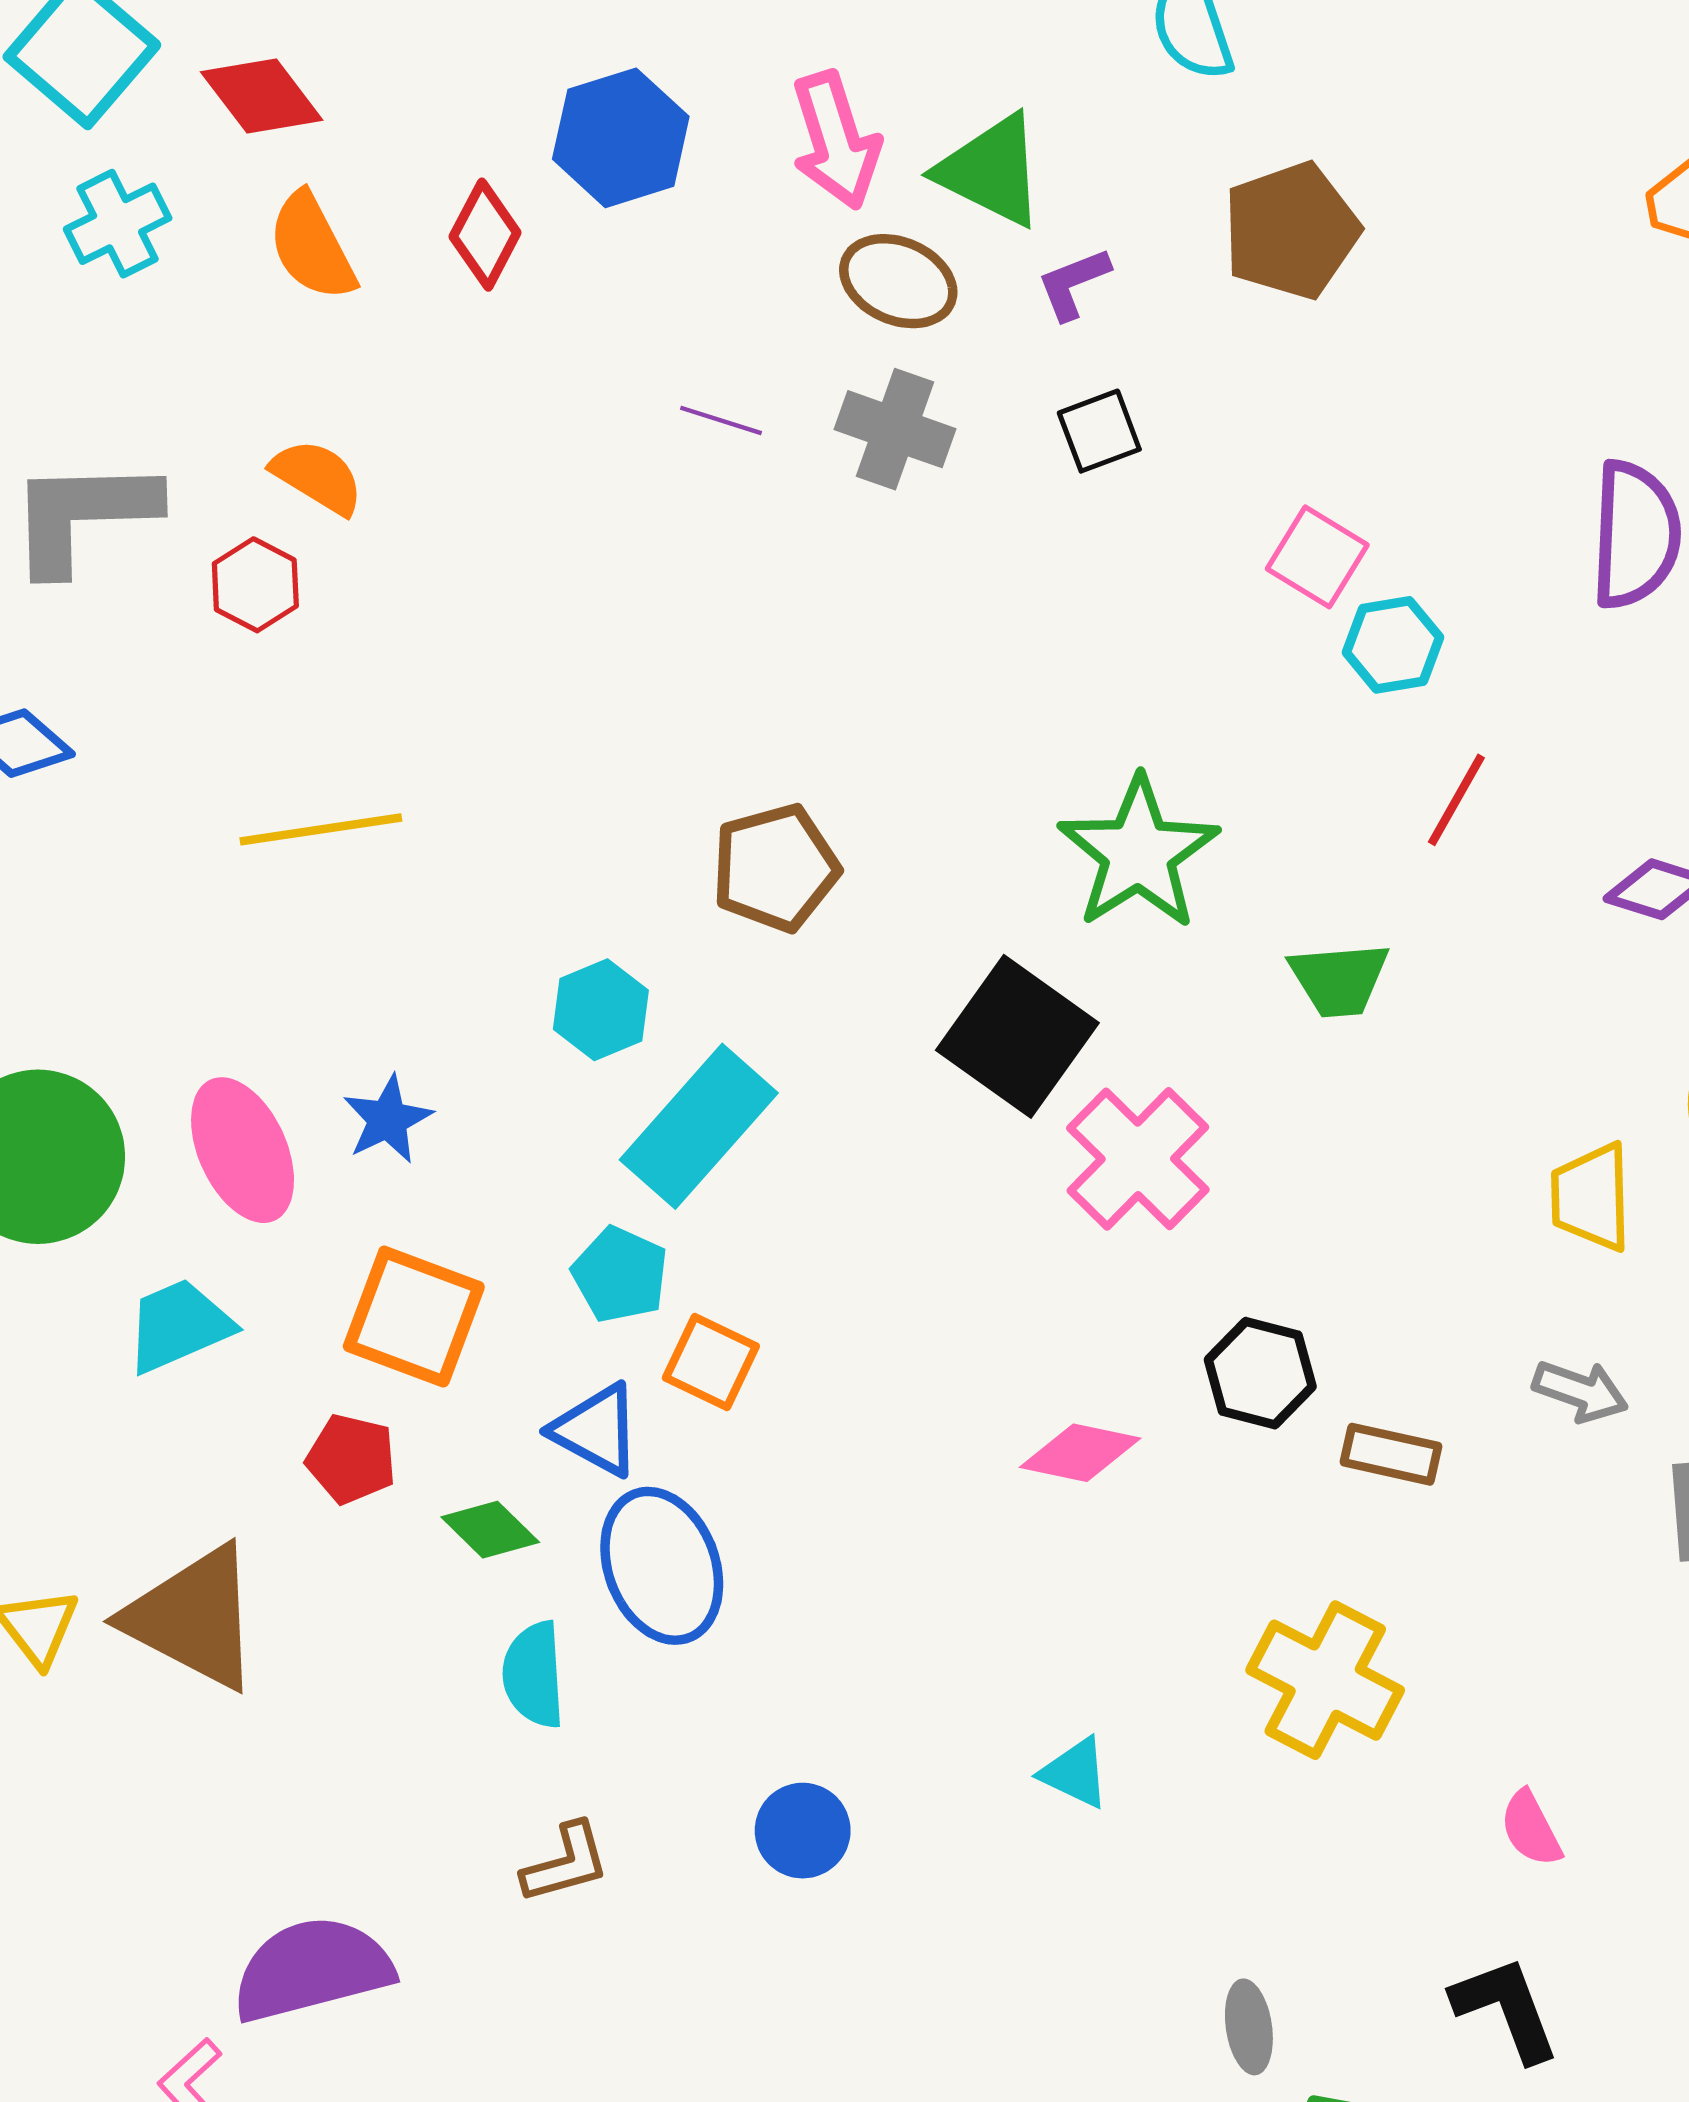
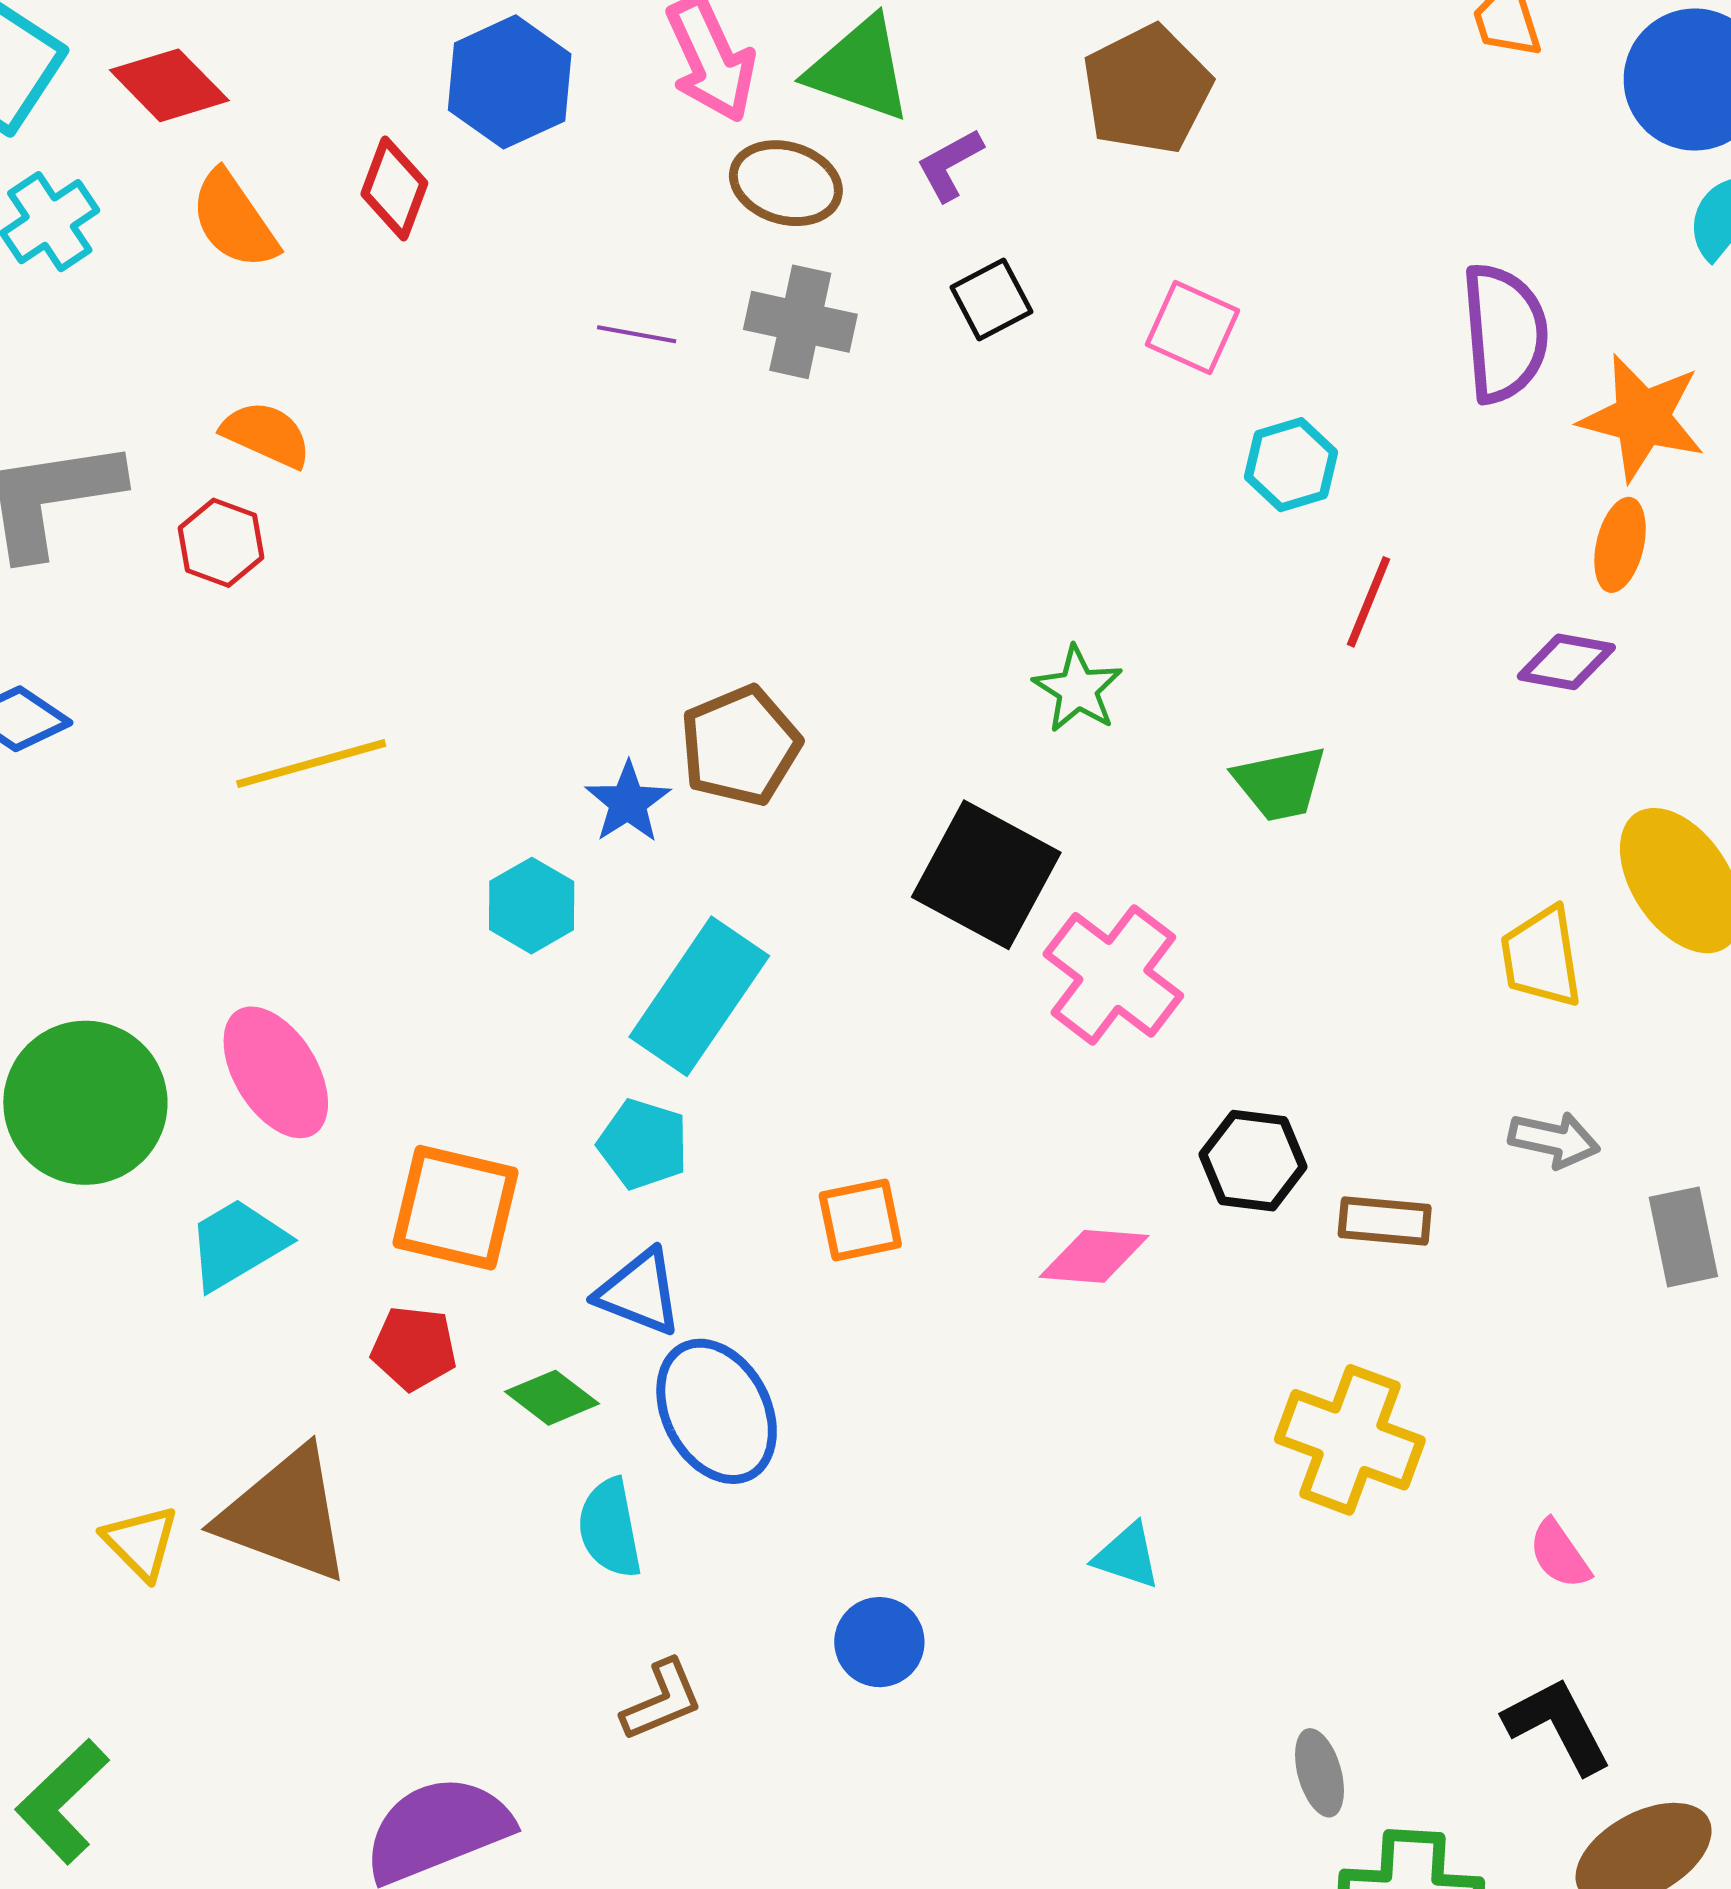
pink square: (1317, 557) -> (1192, 328), moved
green star: (1138, 853) -> (1078, 689), size x0.6
cyan hexagon: (601, 1010) -> (532, 906), moved
blue star: (388, 1119) -> (628, 802), moved
orange square: (711, 1362) -> (860, 1220), moved, turned -30

